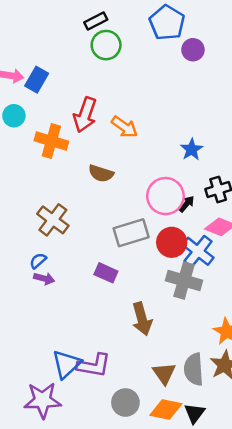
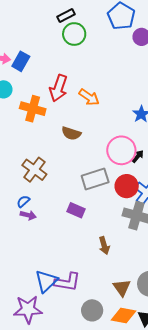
brown arrow: (142, 319) -> (104, 246), size x0.7

